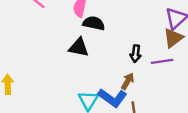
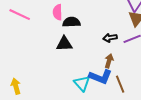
black arrow: (136, 54) -> (110, 38), turned 88

